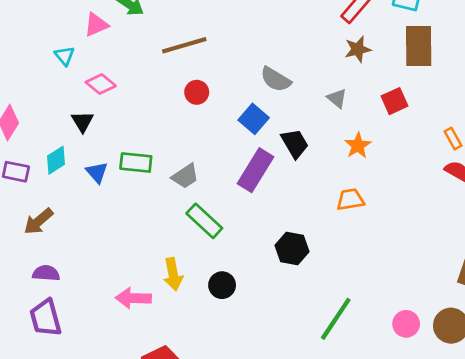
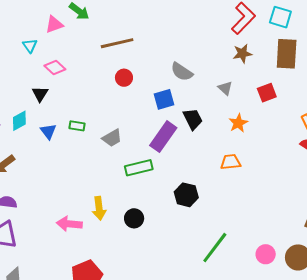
blue square: (254, 119) -> (164, 99), turned 30
green rectangle: (136, 163) -> (77, 126), size x0.7
green rectangle: (204, 221) -> (139, 168), moved, turned -60

